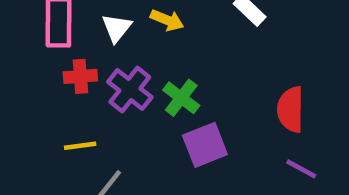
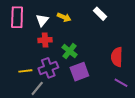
red cross: (80, 76) -> (45, 40), moved
purple cross: (130, 89) -> (48, 68), moved, turned 30

